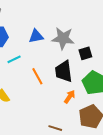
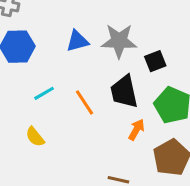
cyan line: (14, 59) -> (44, 93), moved

